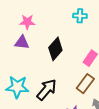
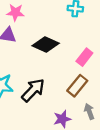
black diamond: (55, 49) -> (46, 45), turned 70

